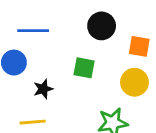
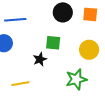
orange square: (139, 46) -> (90, 14), moved
black star: (43, 89) -> (40, 59), moved

